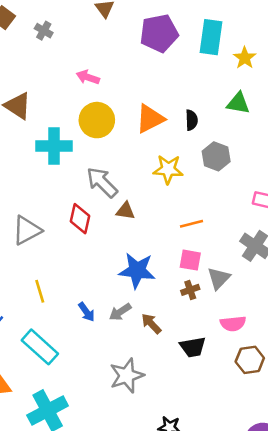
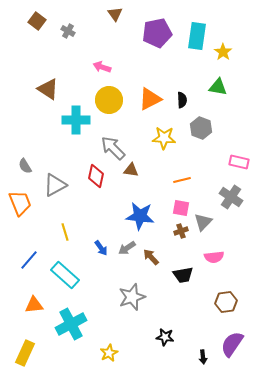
brown hexagon: (250, 360) -> (226, 302), moved

